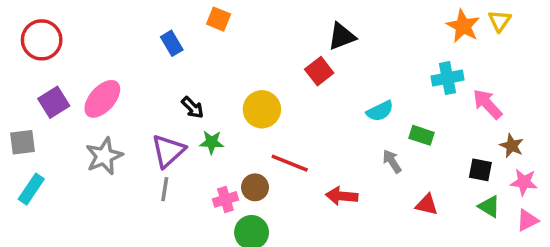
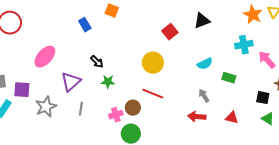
black triangle: (342, 36) -> (202, 21), moved
red square: (319, 71) -> (170, 32), moved
purple square: (54, 102) -> (22, 90), moved, turned 36
yellow circle: (262, 109) -> (153, 63), moved
purple triangle: (168, 151) -> (71, 82), moved
gray star: (104, 156) -> (46, 107), moved
gray arrow: (392, 161) -> (204, 96), moved
red arrow: (342, 196) -> (197, 117), moved

